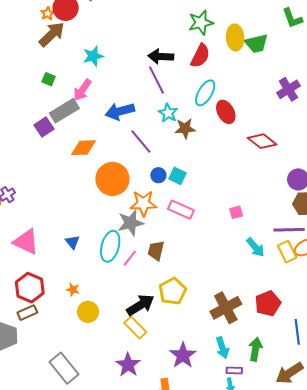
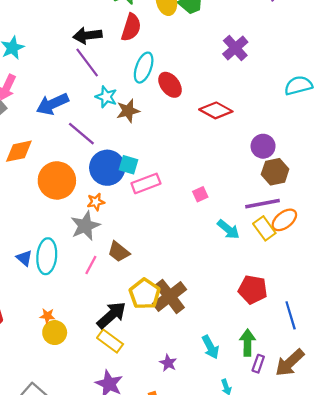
blue circle: (158, 175) -> (107, 168), size x2.0
orange star: (143, 203) -> (96, 202), size x0.6
pink rectangle: (181, 210) -> (146, 183), moved, turned -35
cyan ellipse: (110, 246) -> (47, 256), moved
brown trapezoid: (156, 251) -> (119, 252), turned -55
orange star: (73, 290) -> (47, 316), moved
red pentagon: (268, 303) -> (253, 290), turned -30
brown cross: (226, 308) -> (170, 296), moved
purple star: (183, 355) -> (168, 363), size x0.6
purple rectangle: (234, 371) -> (258, 364), moved, turned -63

